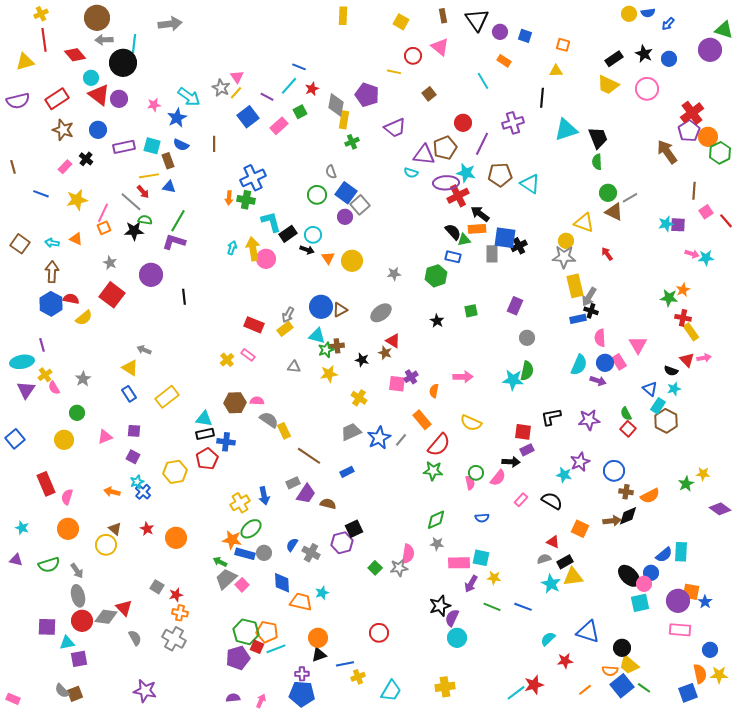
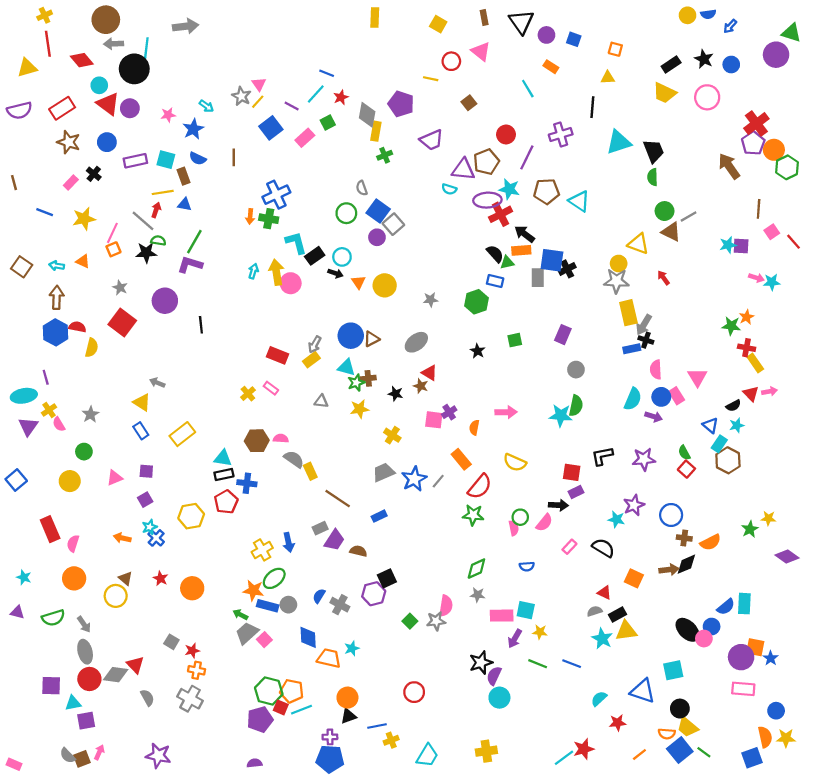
cyan arrow: (189, 97) -> (206, 106), size x0.6
red arrow: (143, 192) -> (156, 210), turned -120
yellow semicircle: (84, 318) -> (92, 348), turned -36
black semicircle: (671, 371) -> (733, 406), turned -48
purple square: (133, 457) -> (145, 500), turned 32
cyan square: (640, 603) -> (673, 670), moved
pink arrow: (261, 701) -> (99, 752), moved

